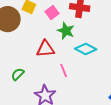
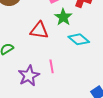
pink line: (64, 70) -> (52, 66), moved

